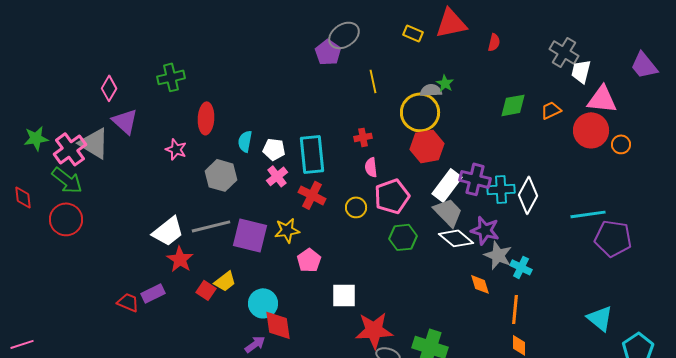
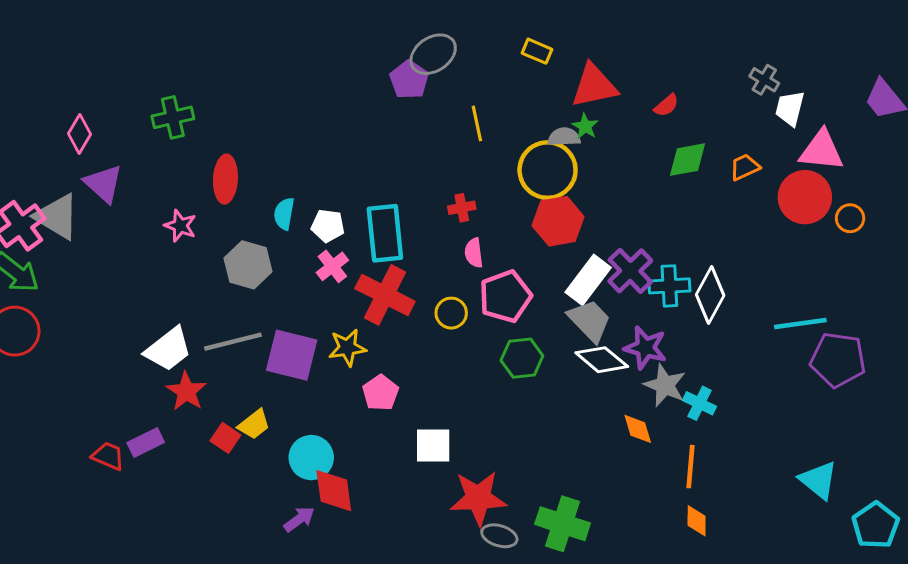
red triangle: (451, 23) -> (594, 86), moved
red semicircle: (494, 42) -> (666, 105), moved, turned 36
gray cross: (564, 52) -> (764, 80), size x0.7
purple cross: (475, 179) -> (630, 271), turned 32
red cross: (312, 195) -> (385, 295), size x1.4

